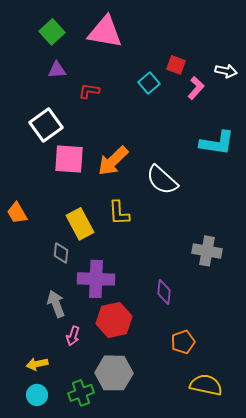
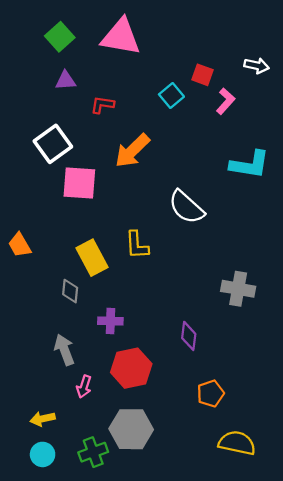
white arrow: (226, 71) -> (257, 66), moved
orange arrow: (113, 161) -> (132, 151), moved
purple cross: (96, 279) -> (110, 321), size x0.6

